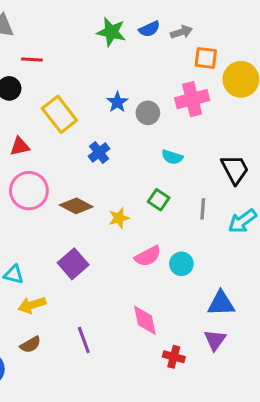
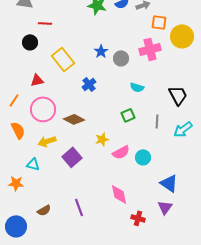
green square: (159, 200) -> (128, 115), turned 32
yellow star: (119, 218) -> (102, 139), moved
blue triangle: (221, 303) -> (169, 183), turned 36
yellow arrow: (32, 305) -> (47, 141), moved

